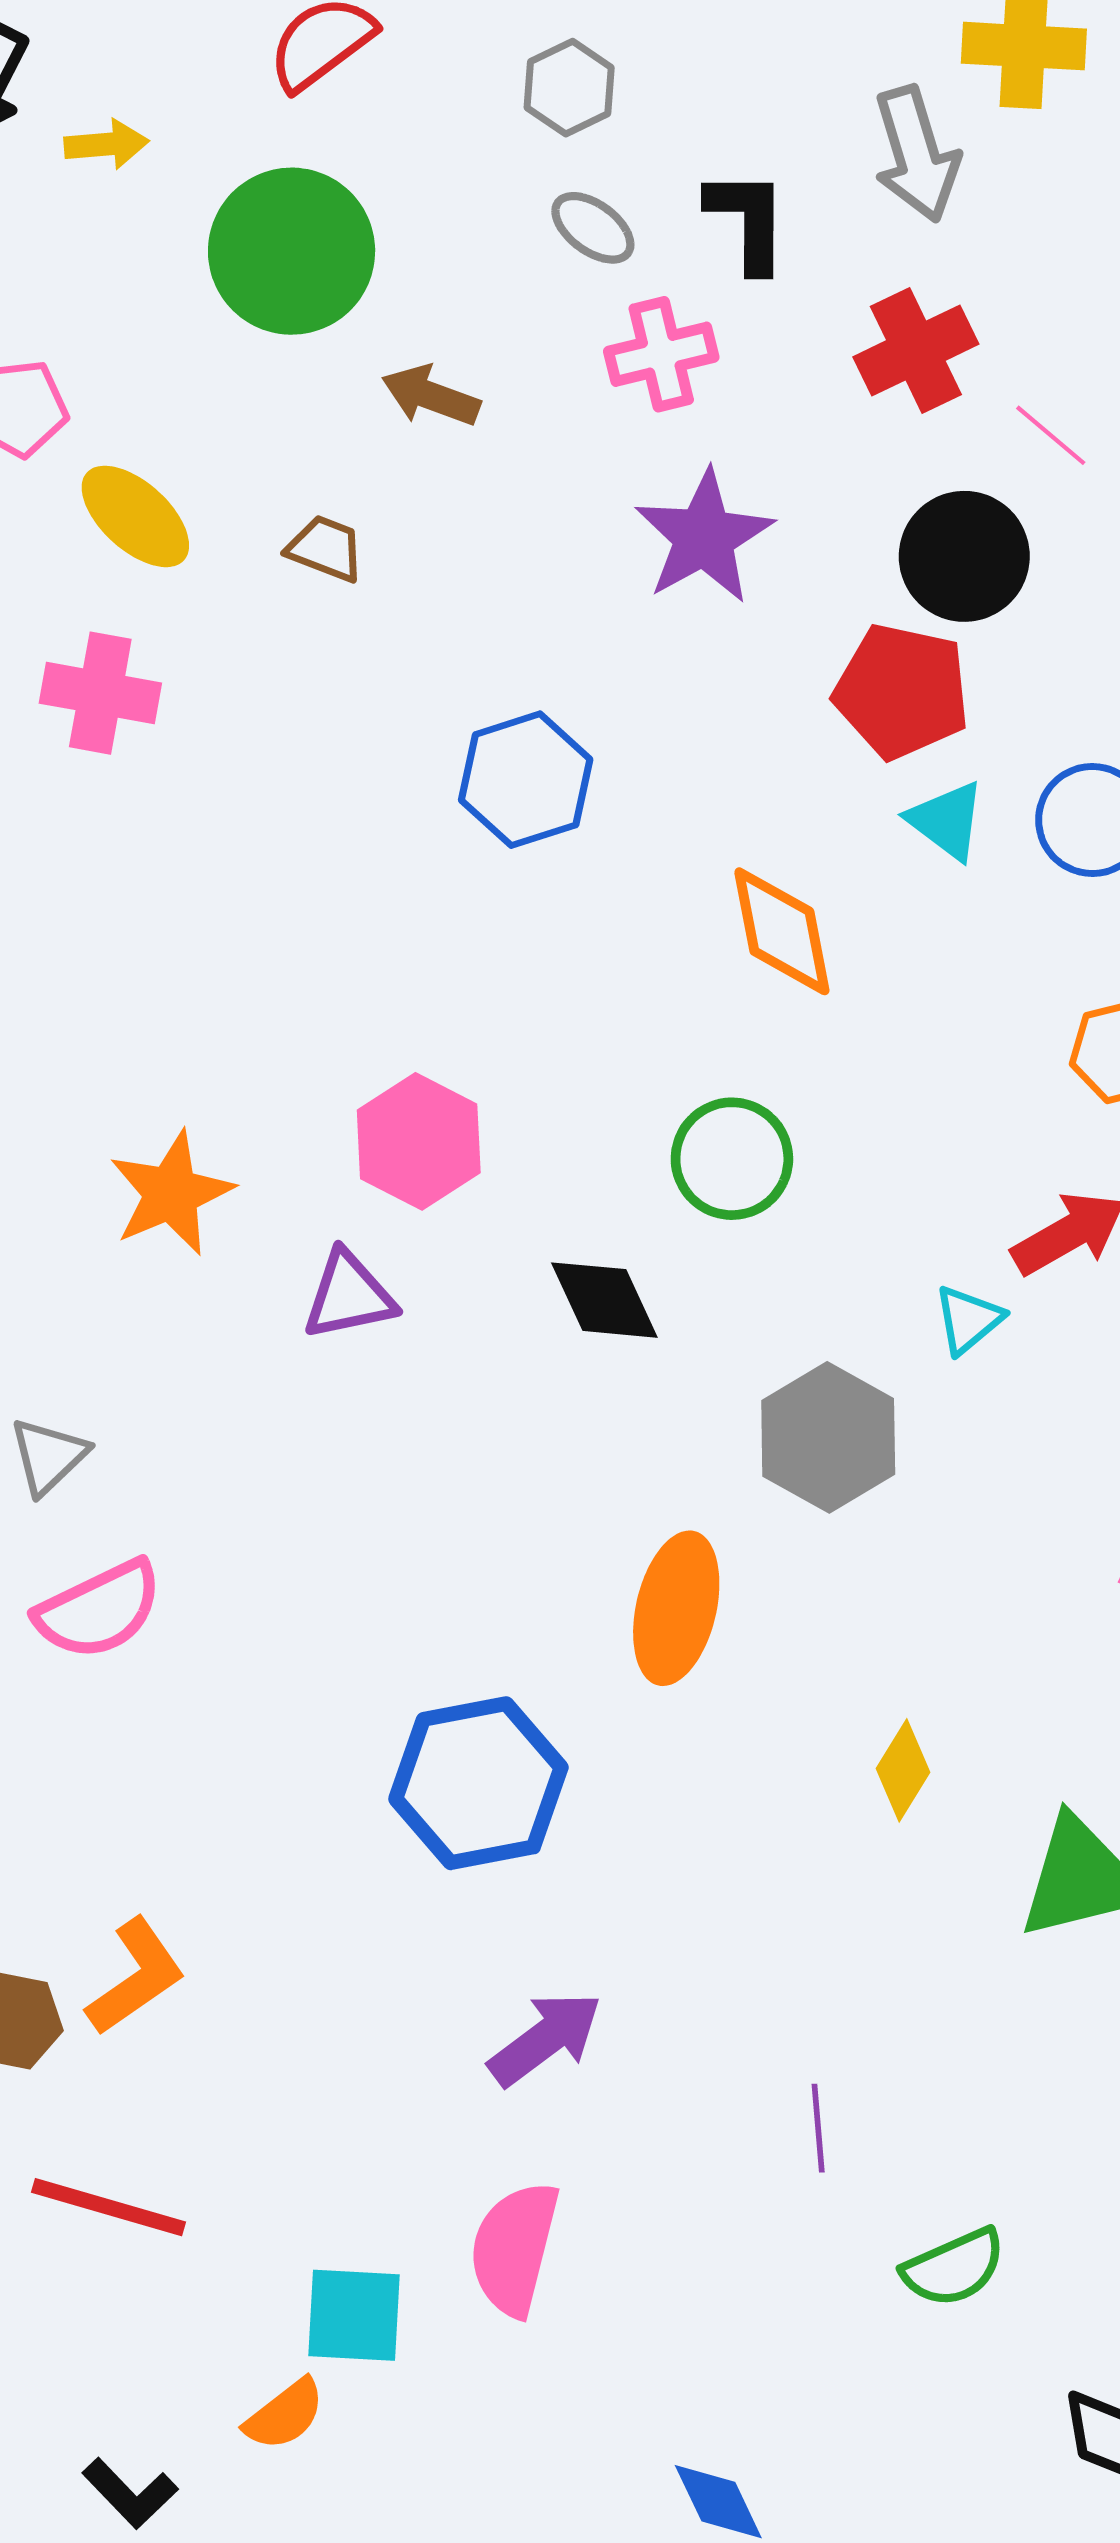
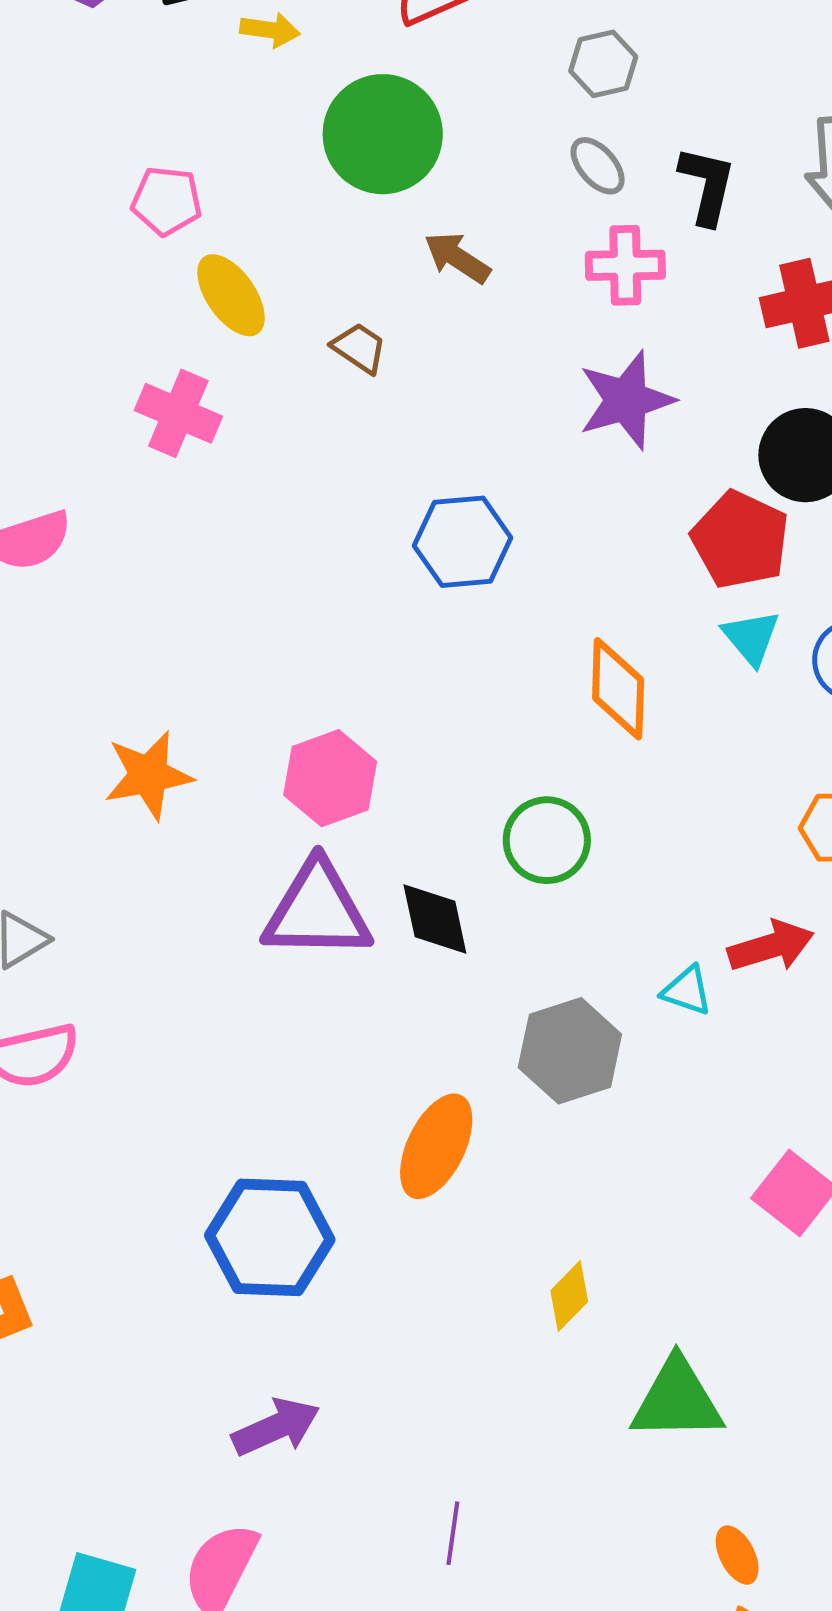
purple triangle: (349, 1295) -> (317, 911), moved, size x1.6
cyan triangle: (968, 1320) -> (687, 991), turned 46

